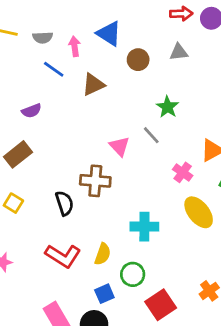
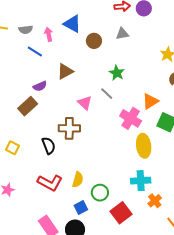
brown triangle: (93, 85) -> (65, 71), moved
purple semicircle: (32, 111) -> (40, 86), moved
brown rectangle: (18, 154) -> (28, 106), moved
pink cross: (183, 172) -> (131, 118), size x1.5
yellow ellipse: (199, 212) -> (144, 146), turned 35
cyan cross: (144, 227) -> (141, 181), moved

